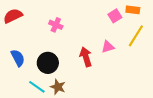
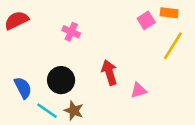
pink triangle: (108, 47) -> (139, 90), moved
blue semicircle: (18, 58) -> (23, 88), moved

